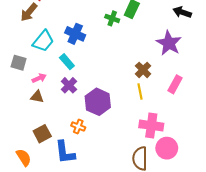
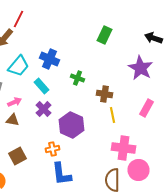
green cross: (112, 18) -> (78, 78), moved
brown cross: (143, 70) -> (104, 94), moved, turned -35
orange cross: (78, 127) -> (52, 149), turned -32
blue L-shape: (65, 152) -> (62, 174), moved

